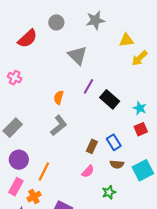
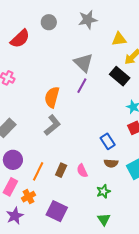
gray triangle: (77, 55) -> (83, 63), moved
orange semicircle: (59, 97) -> (52, 97), size x1.5
black rectangle: (110, 99) -> (120, 76), moved
brown rectangle: (92, 146) -> (61, 170), moved
pink semicircle: (88, 171) -> (82, 171), turned 112

